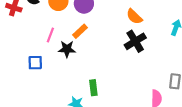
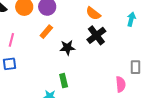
pink line: (50, 35) -> (11, 40), moved
black star: (67, 49) -> (67, 48), moved

